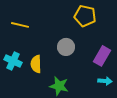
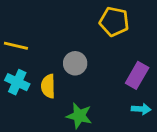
yellow line: (20, 25) -> (16, 46), moved
gray circle: (66, 47) -> (75, 63), moved

